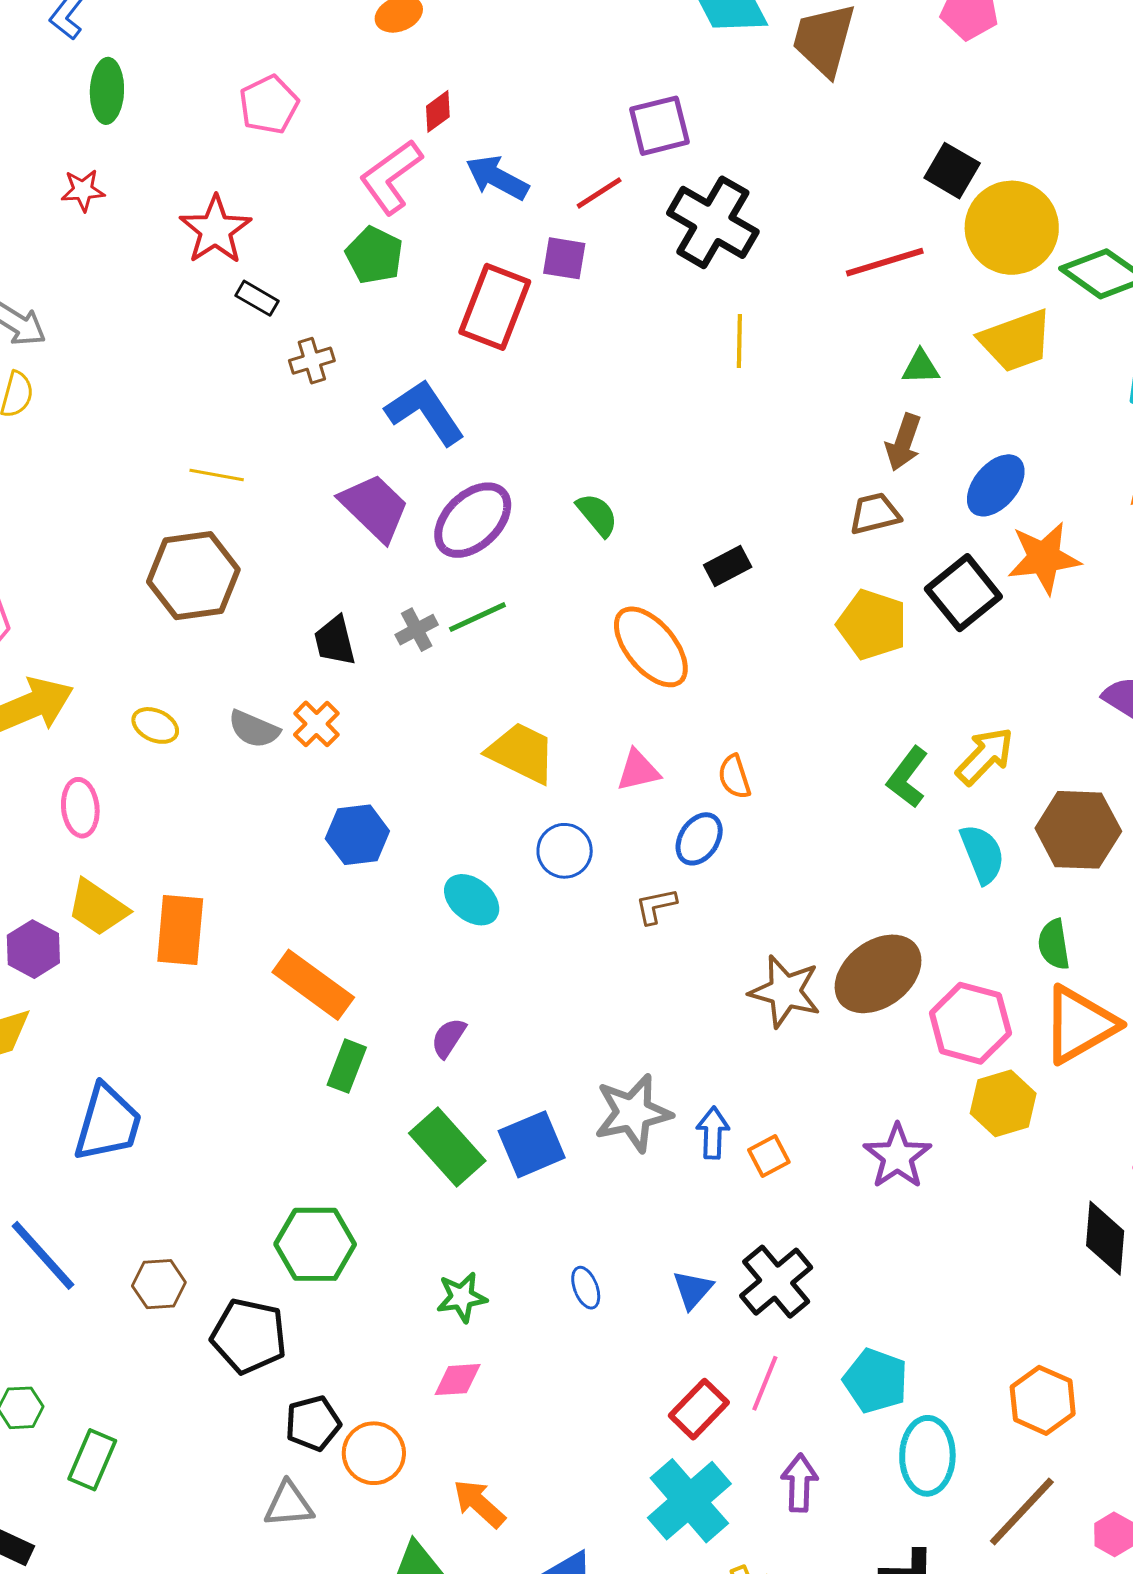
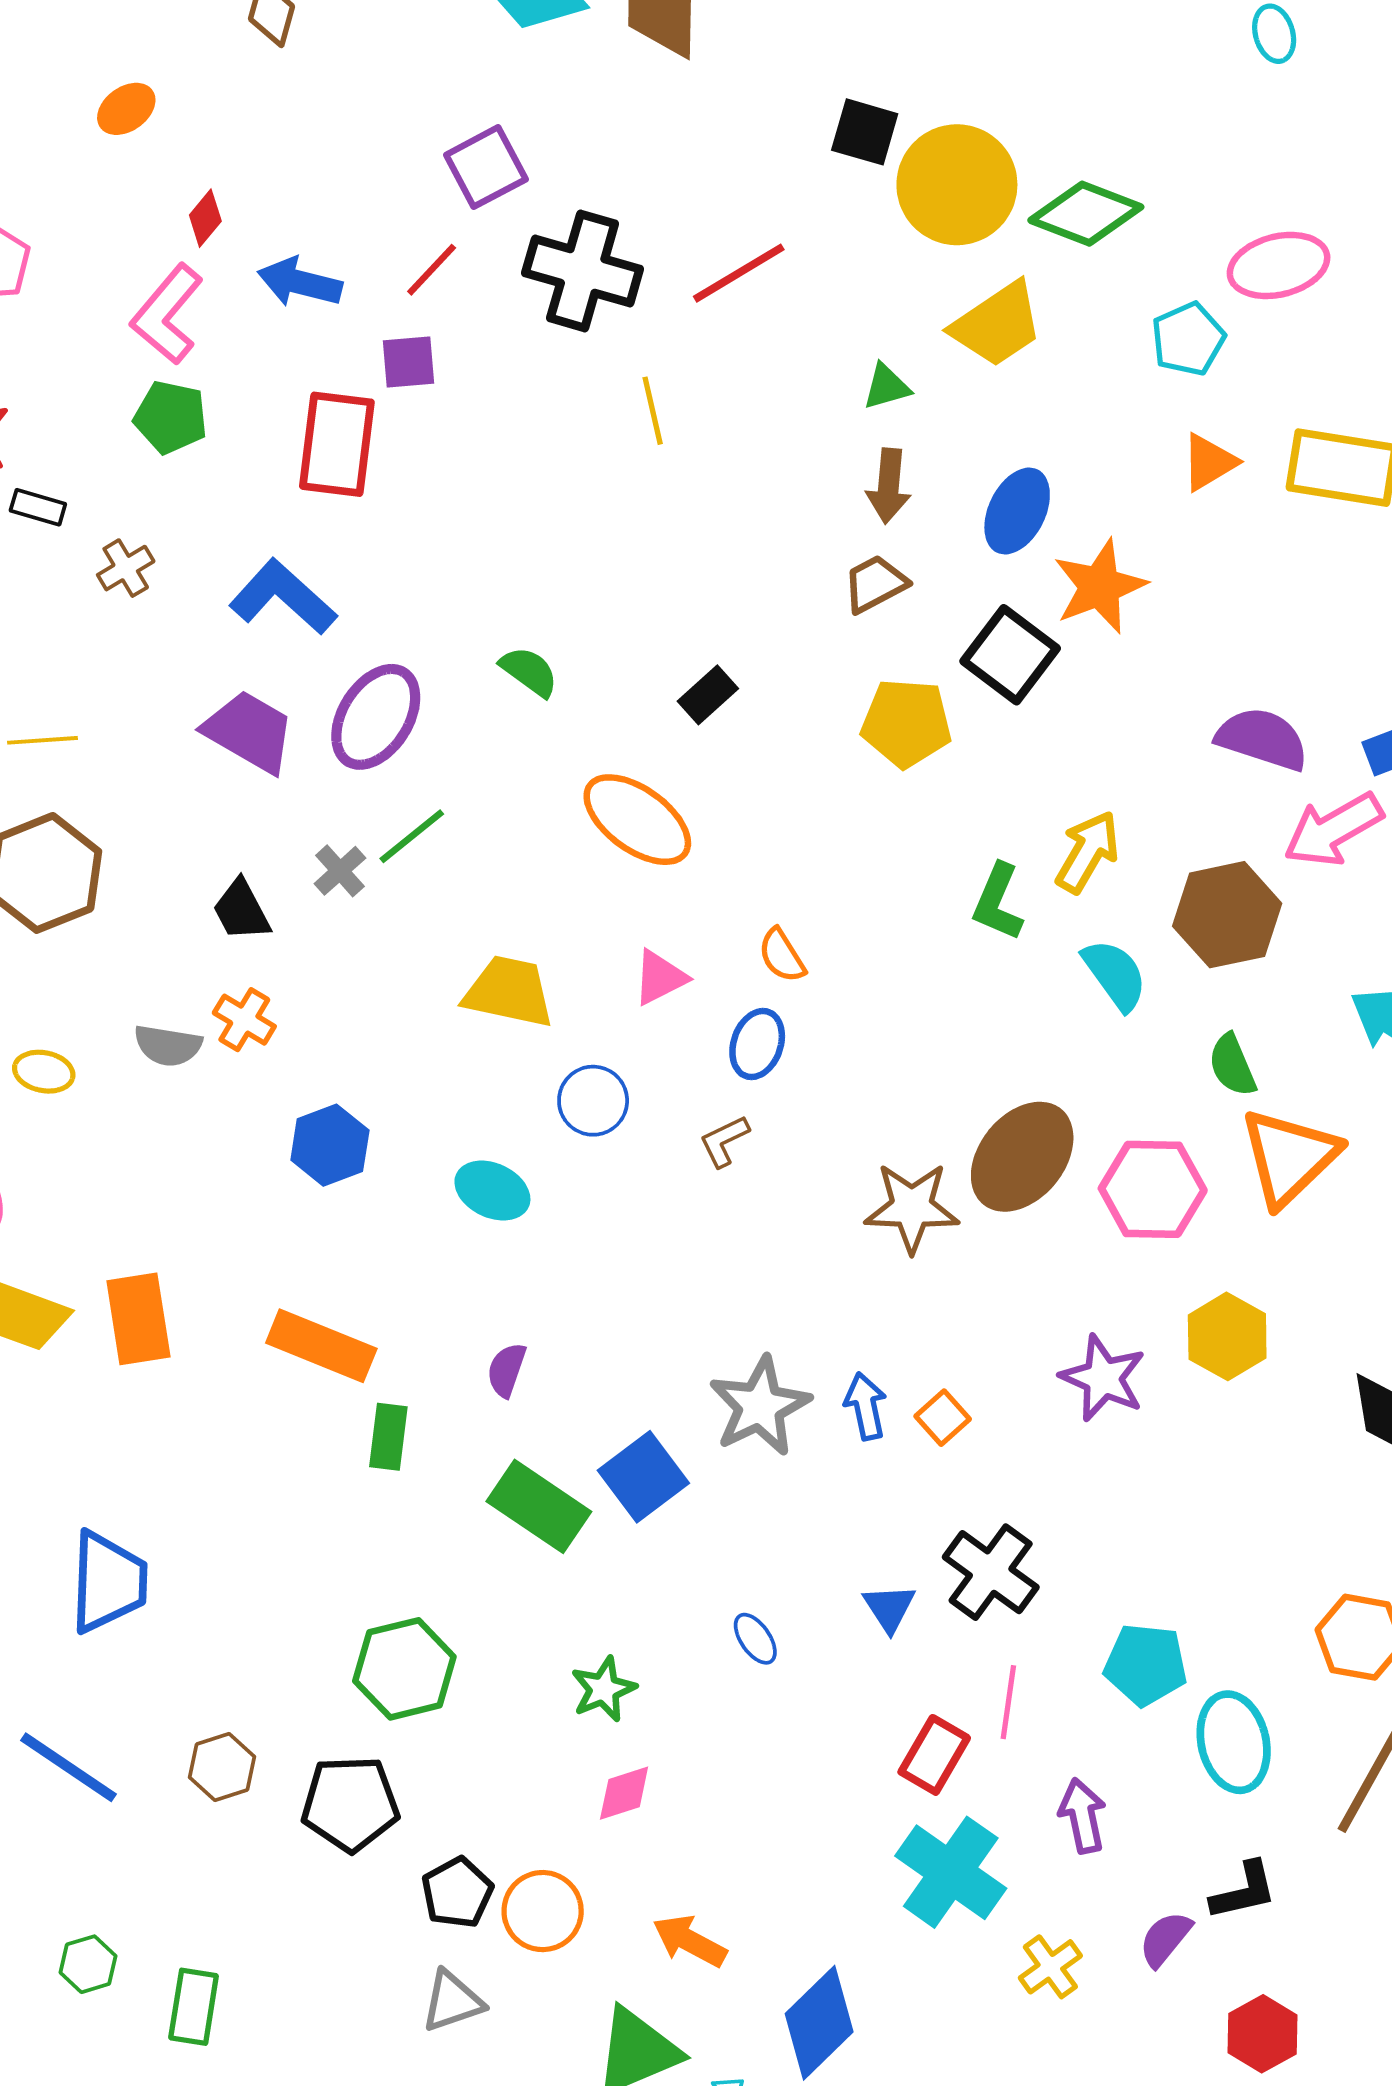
red line: (885, 262) -> (739, 273), moved
yellow hexagon: (1003, 1103) -> (1227, 1336), moved

